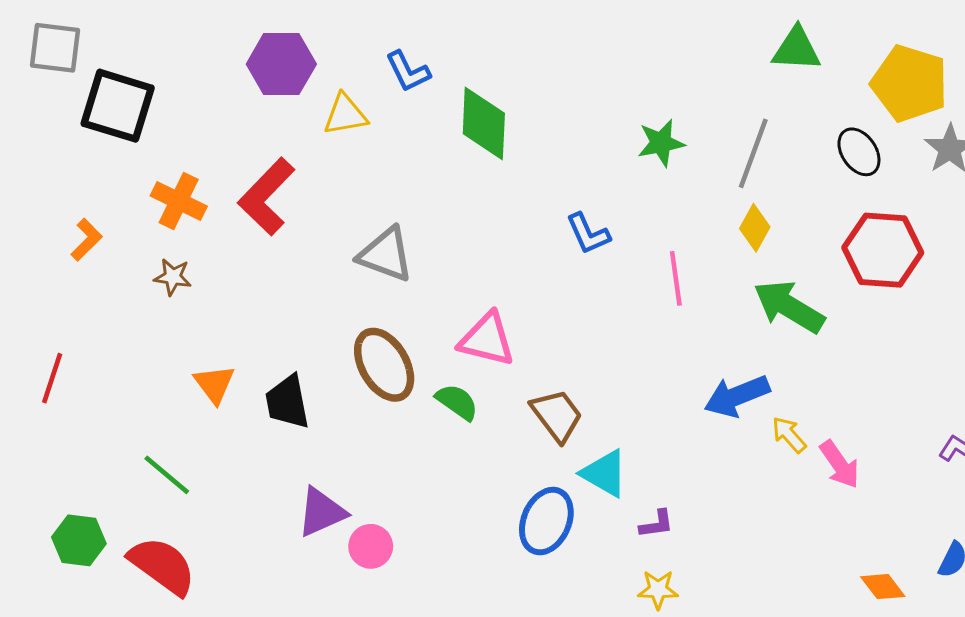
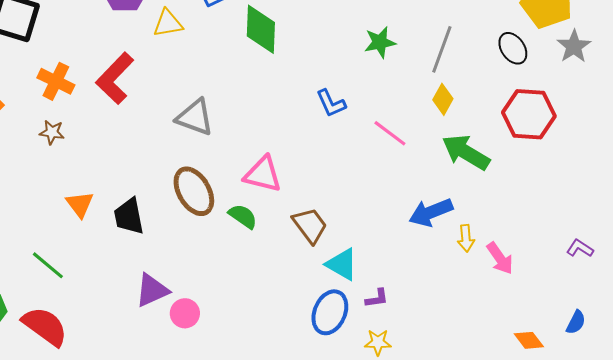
pink line: (676, 278) -> (390, 133), turned -45
yellow arrow: (789, 435) -> (466, 238), turned -144
blue ellipse: (546, 521) -> (330, 312), moved

